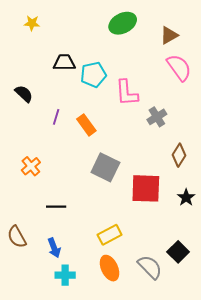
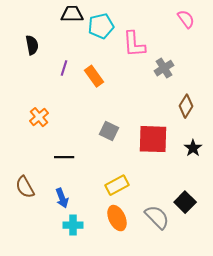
pink semicircle: (179, 68) -> (186, 19), size x0.7
black semicircle: (24, 94) -> (32, 45), turned 36
gray square: (105, 167) -> (109, 131), moved, size x0.7

